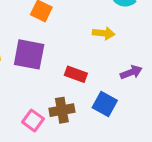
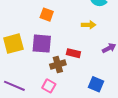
blue square: (105, 104) -> (96, 84), moved
brown cross: (62, 110) -> (58, 64), moved

